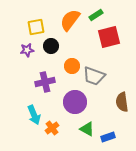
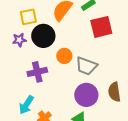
black circle: (51, 46) -> (43, 36), size x1.5
purple circle: (75, 102) -> (86, 95), moved
cyan arrow: (34, 115) -> (26, 105), turned 54

